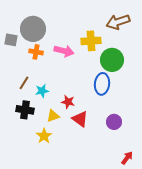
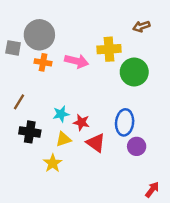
brown arrow: (118, 22) -> (141, 26), size x0.6
brown line: (24, 83) -> (19, 102), moved
blue ellipse: (102, 84) -> (125, 122), moved
cyan star: (42, 91) -> (61, 114), moved

